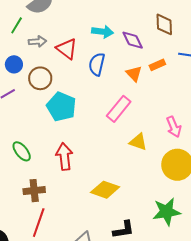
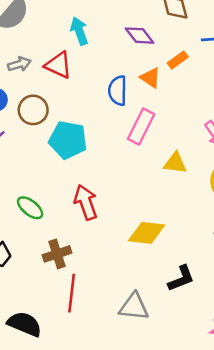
cyan arrow: (103, 32) -> (79, 31), moved, turned -105
blue semicircle: (97, 64) -> (118, 91), moved

